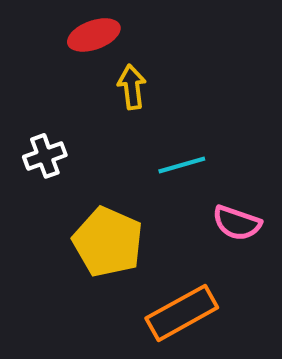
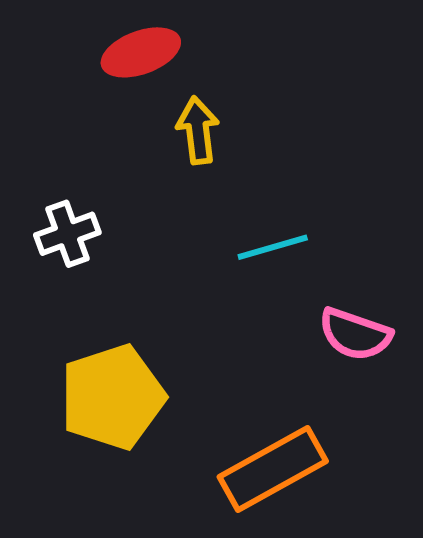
yellow pentagon: (108, 242) -> (112, 397), moved, turned 30

